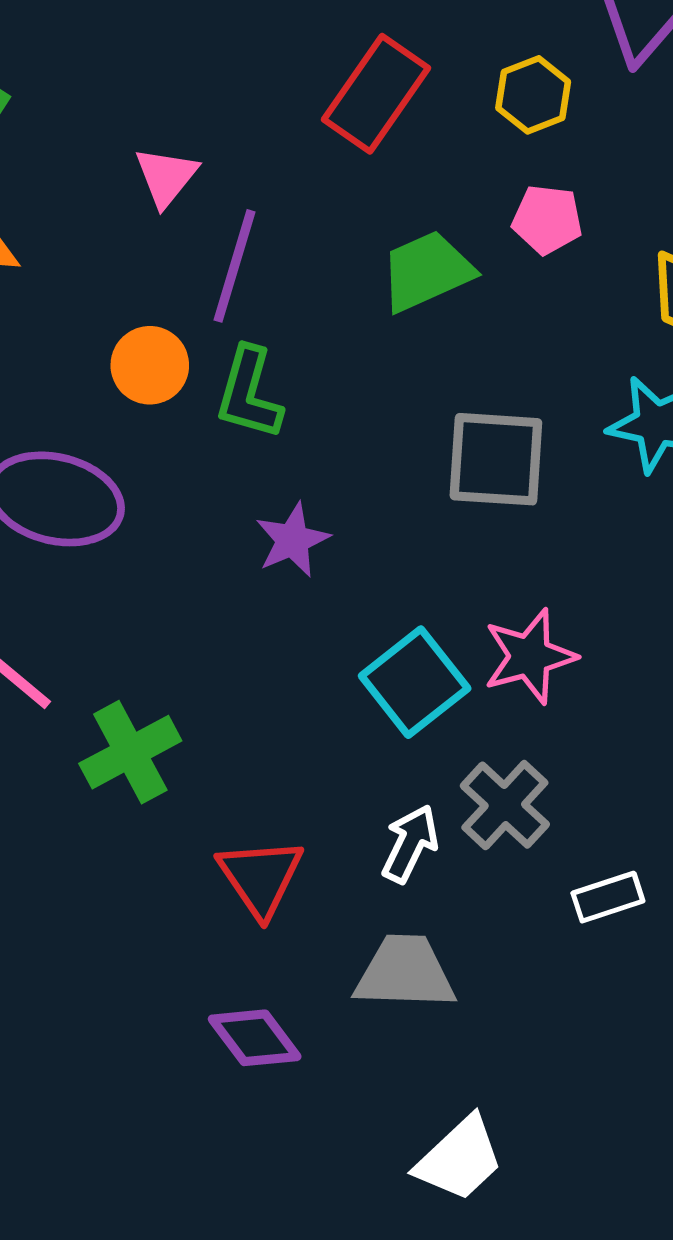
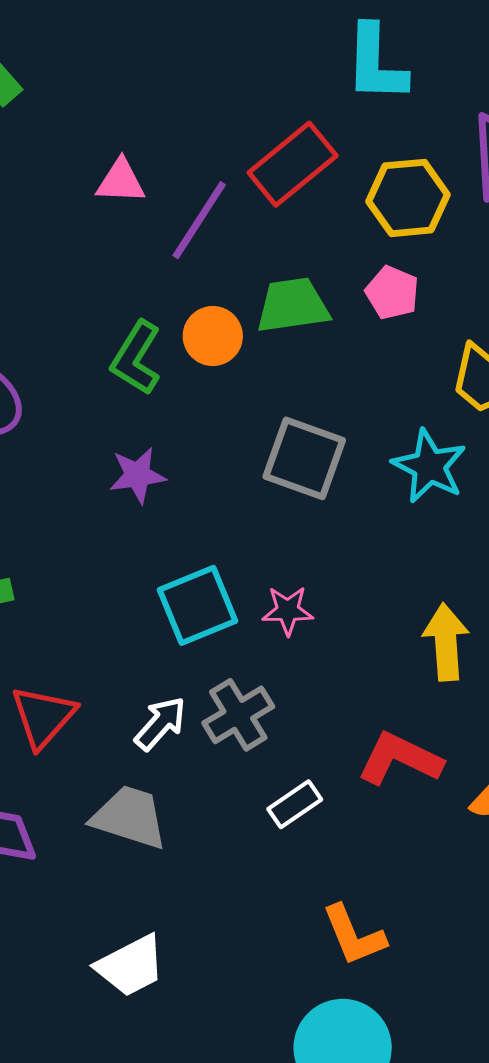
yellow hexagon: (533, 95) -> (408, 198), size x1.4
pink triangle: (166, 177) -> (121, 181), turned 38
purple line: (234, 266) -> (199, 220), moved
orange circle: (150, 365) -> (213, 336), moved
pink star: (530, 656) -> (288, 611), size x0.7
white rectangle: (608, 897) -> (295, 804), turned -32

